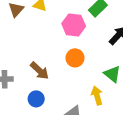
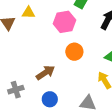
brown arrow: (40, 71) -> (45, 73), turned -60

